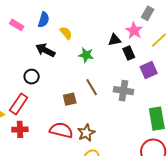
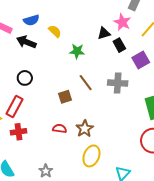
blue semicircle: (44, 20) -> (31, 20), turned 63
black arrow: (45, 50) -> (26, 42), moved
red semicircle: (61, 130) -> (60, 129), size x0.6

